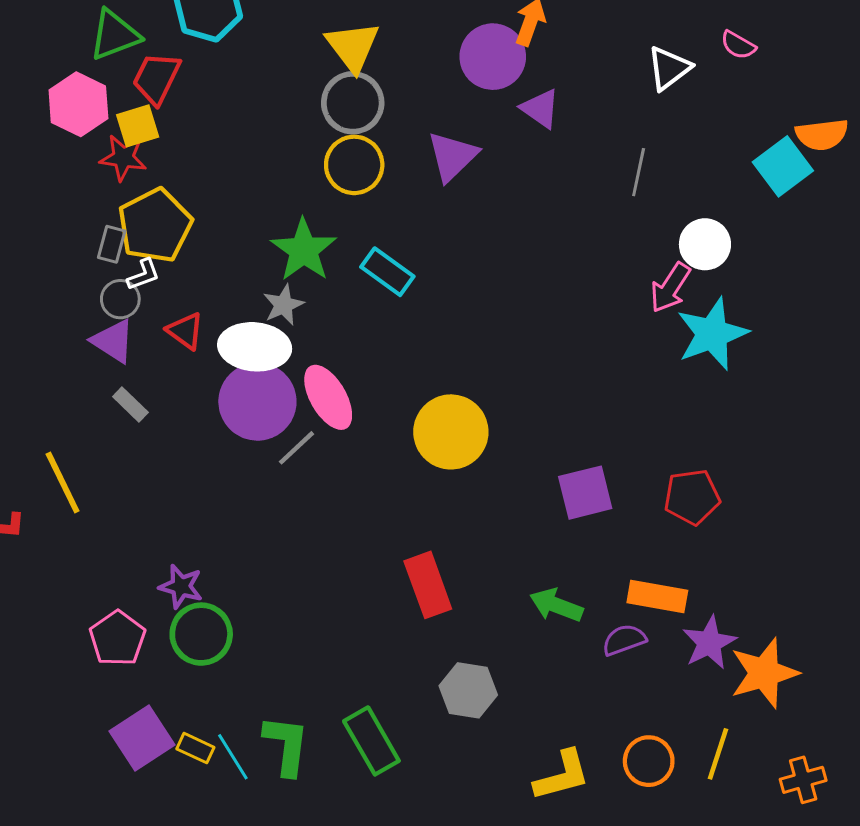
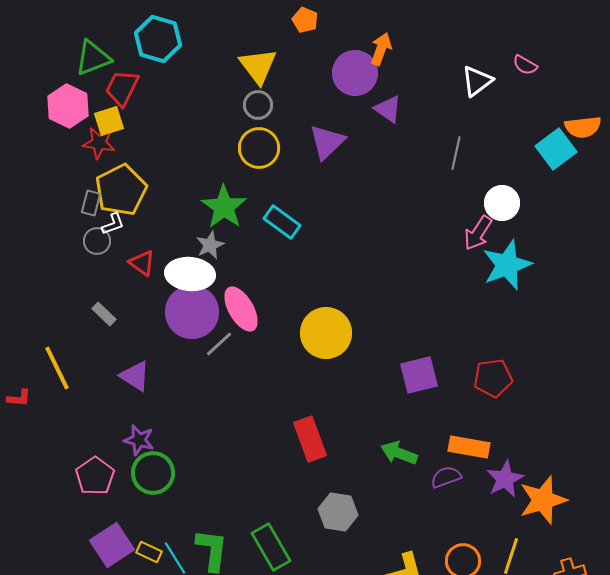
gray circle: (353, 103) -> (258, 105), size x0.7
purple triangle: (113, 341) -> (135, 376), moved

